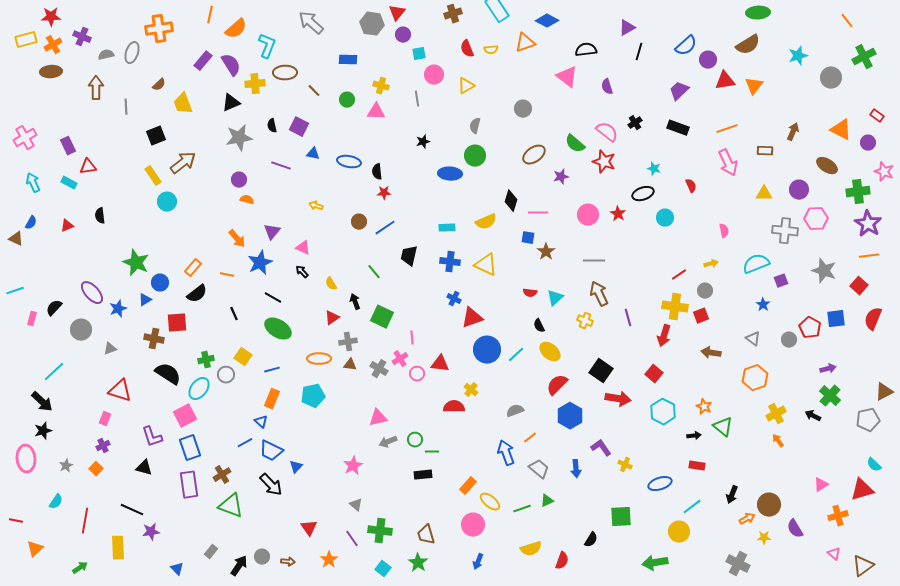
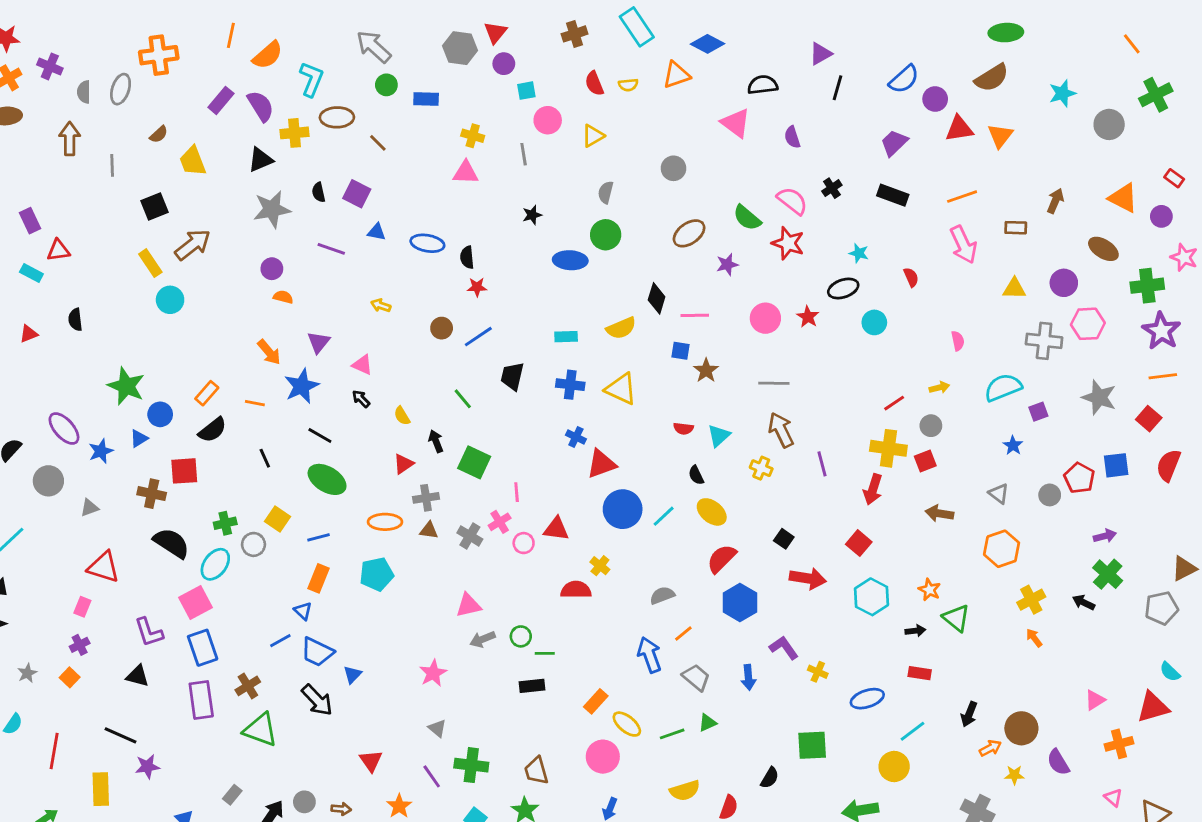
gray semicircle: (106, 55) -> (84, 92), turned -77
green circle: (347, 100) -> (386, 85), moved
black square: (601, 371) -> (784, 539), size x0.6

